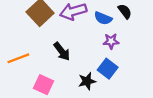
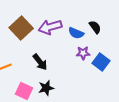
blue square: (108, 69) -> (101, 62), moved
black star: (87, 81) -> (46, 88), moved

